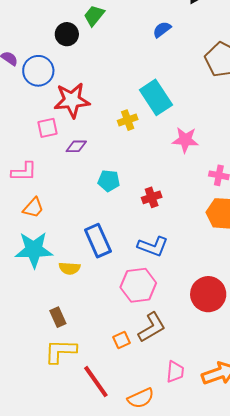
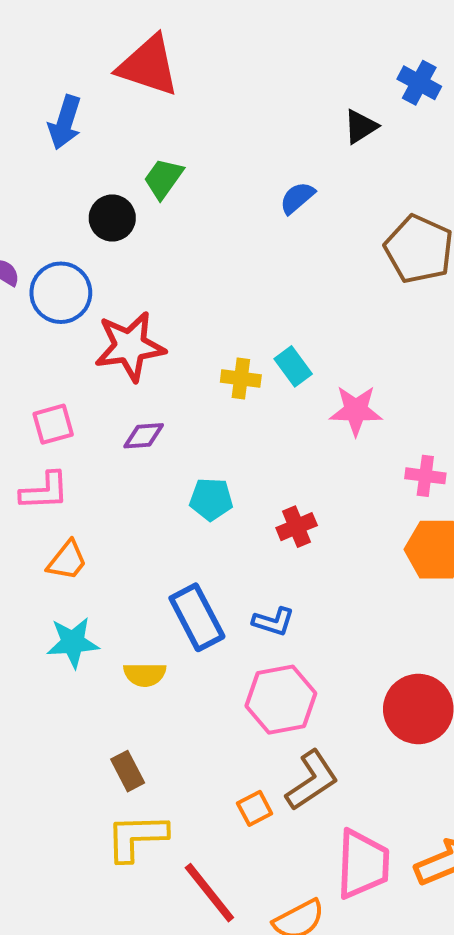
cyan rectangle: (156, 97) -> (293, 366), moved, size x0.6
yellow cross: (128, 120) -> (241, 378), turned 30
pink square: (48, 128) -> (53, 424), moved
blue L-shape: (153, 246) -> (273, 622), moved, size x0.7
cyan star: (34, 250) -> (73, 642), size x0.7
pink trapezoid: (175, 372) -> (363, 864), size x1.6

